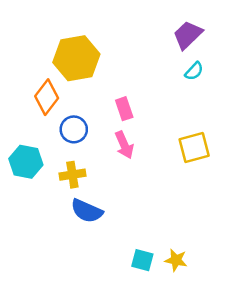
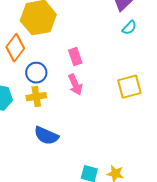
yellow cross: (72, 175) -> (36, 97), moved

